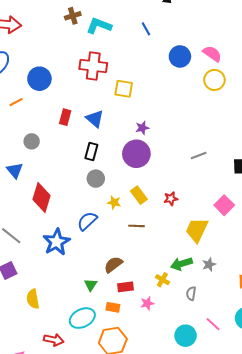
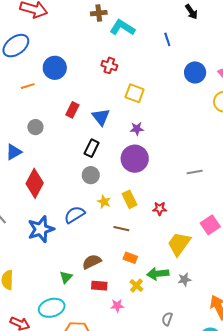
red cross: (93, 66) -> (109, 65), size x0.6
purple star: (142, 128) -> (137, 129), moved
blue triangle: (15, 170) -> (14, 152), turned 30
gray semicircle: (191, 293) -> (167, 319), moved
orange rectangle: (113, 307) -> (130, 258), moved

